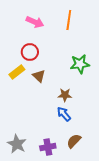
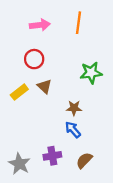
pink arrow: (35, 22) -> (40, 25), turned -30
yellow rectangle: (17, 72) -> (19, 92), moved
purple cross: (48, 147) -> (52, 156), moved

